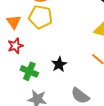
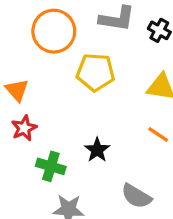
yellow pentagon: (41, 17) -> (96, 72), moved

